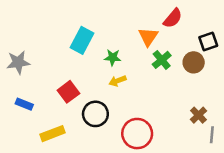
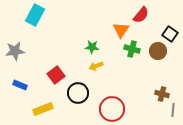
cyan rectangle: (82, 40) -> (35, 15), moved
black square: (208, 42) -> (170, 34), turned -35
green cross: (162, 60) -> (132, 49), turned -35
brown cross: (198, 115) -> (162, 94), turned -32

